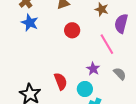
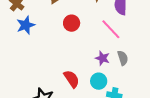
blue star: (30, 23) -> (26, 25), turned -30
gray semicircle: (120, 74) -> (123, 58), moved, turned 40

